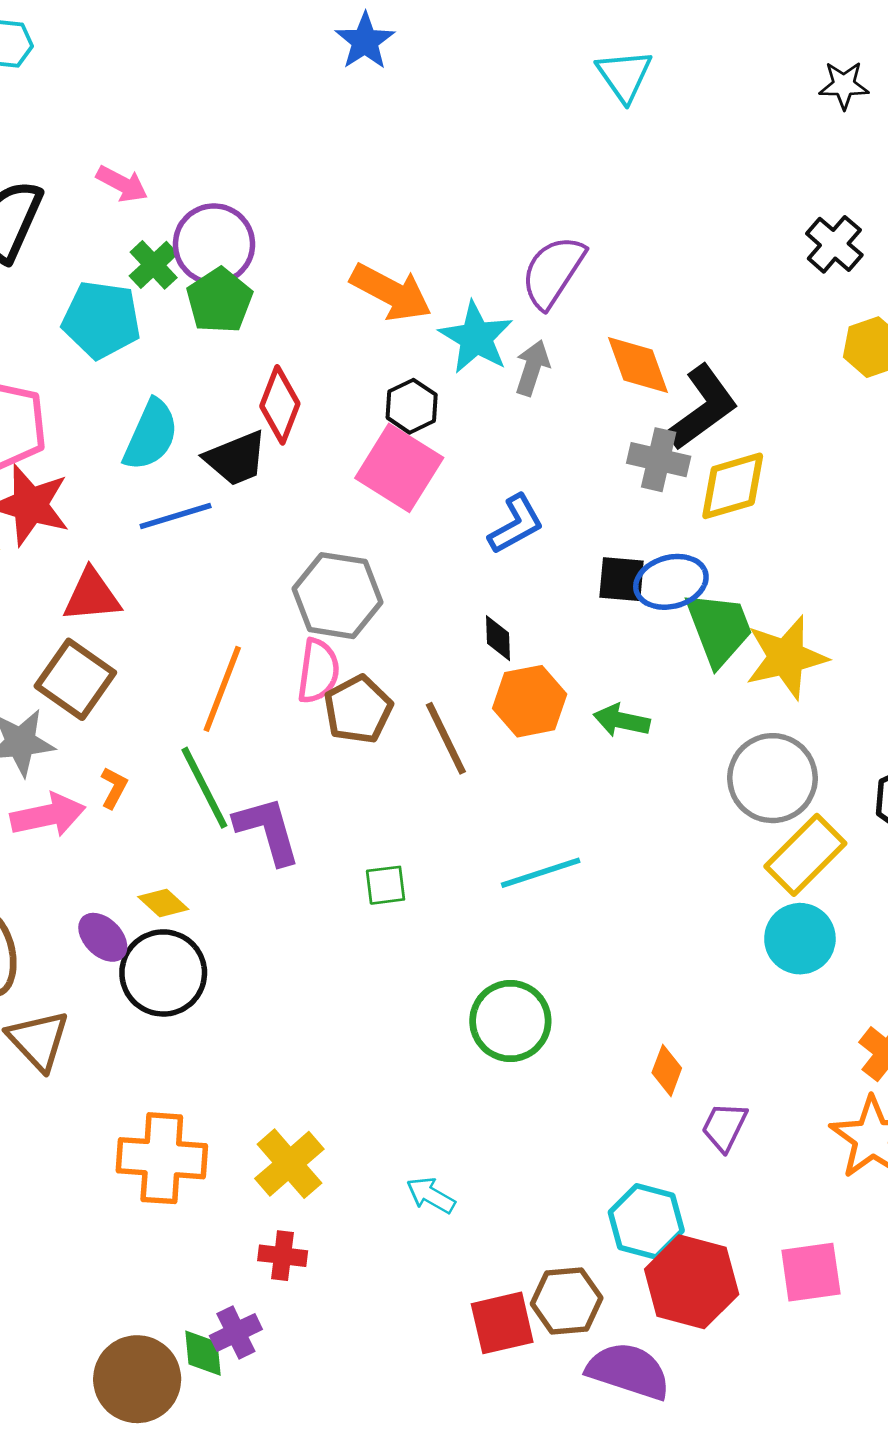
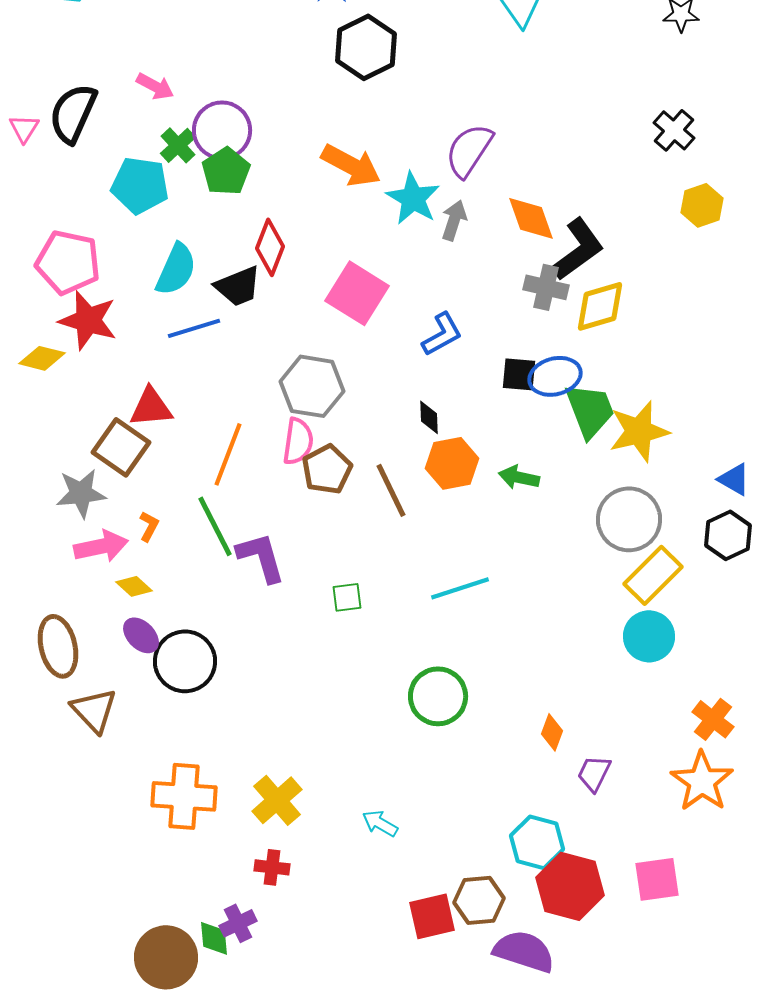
black hexagon: (412, 406) -> (366, 47), moved, size x1.6
red triangle: (92, 596) -> (151, 407), moved
yellow diamond: (163, 903) -> (134, 586), moved

